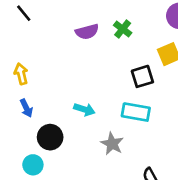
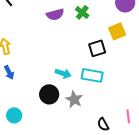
cyan arrow: (84, 109) -> (63, 73), moved
black circle: (50, 137) -> (49, 94), moved

